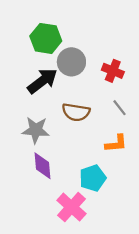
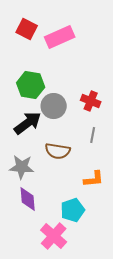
red cross: (113, 71) -> (91, 101), moved
gray line: (120, 108) -> (93, 135), moved, turned 49

